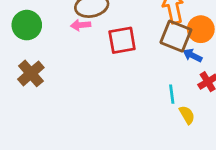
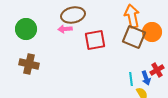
blue arrow: (192, 55) -> (146, 78), moved, turned -136
brown cross: (31, 73) -> (29, 64), turned -36

